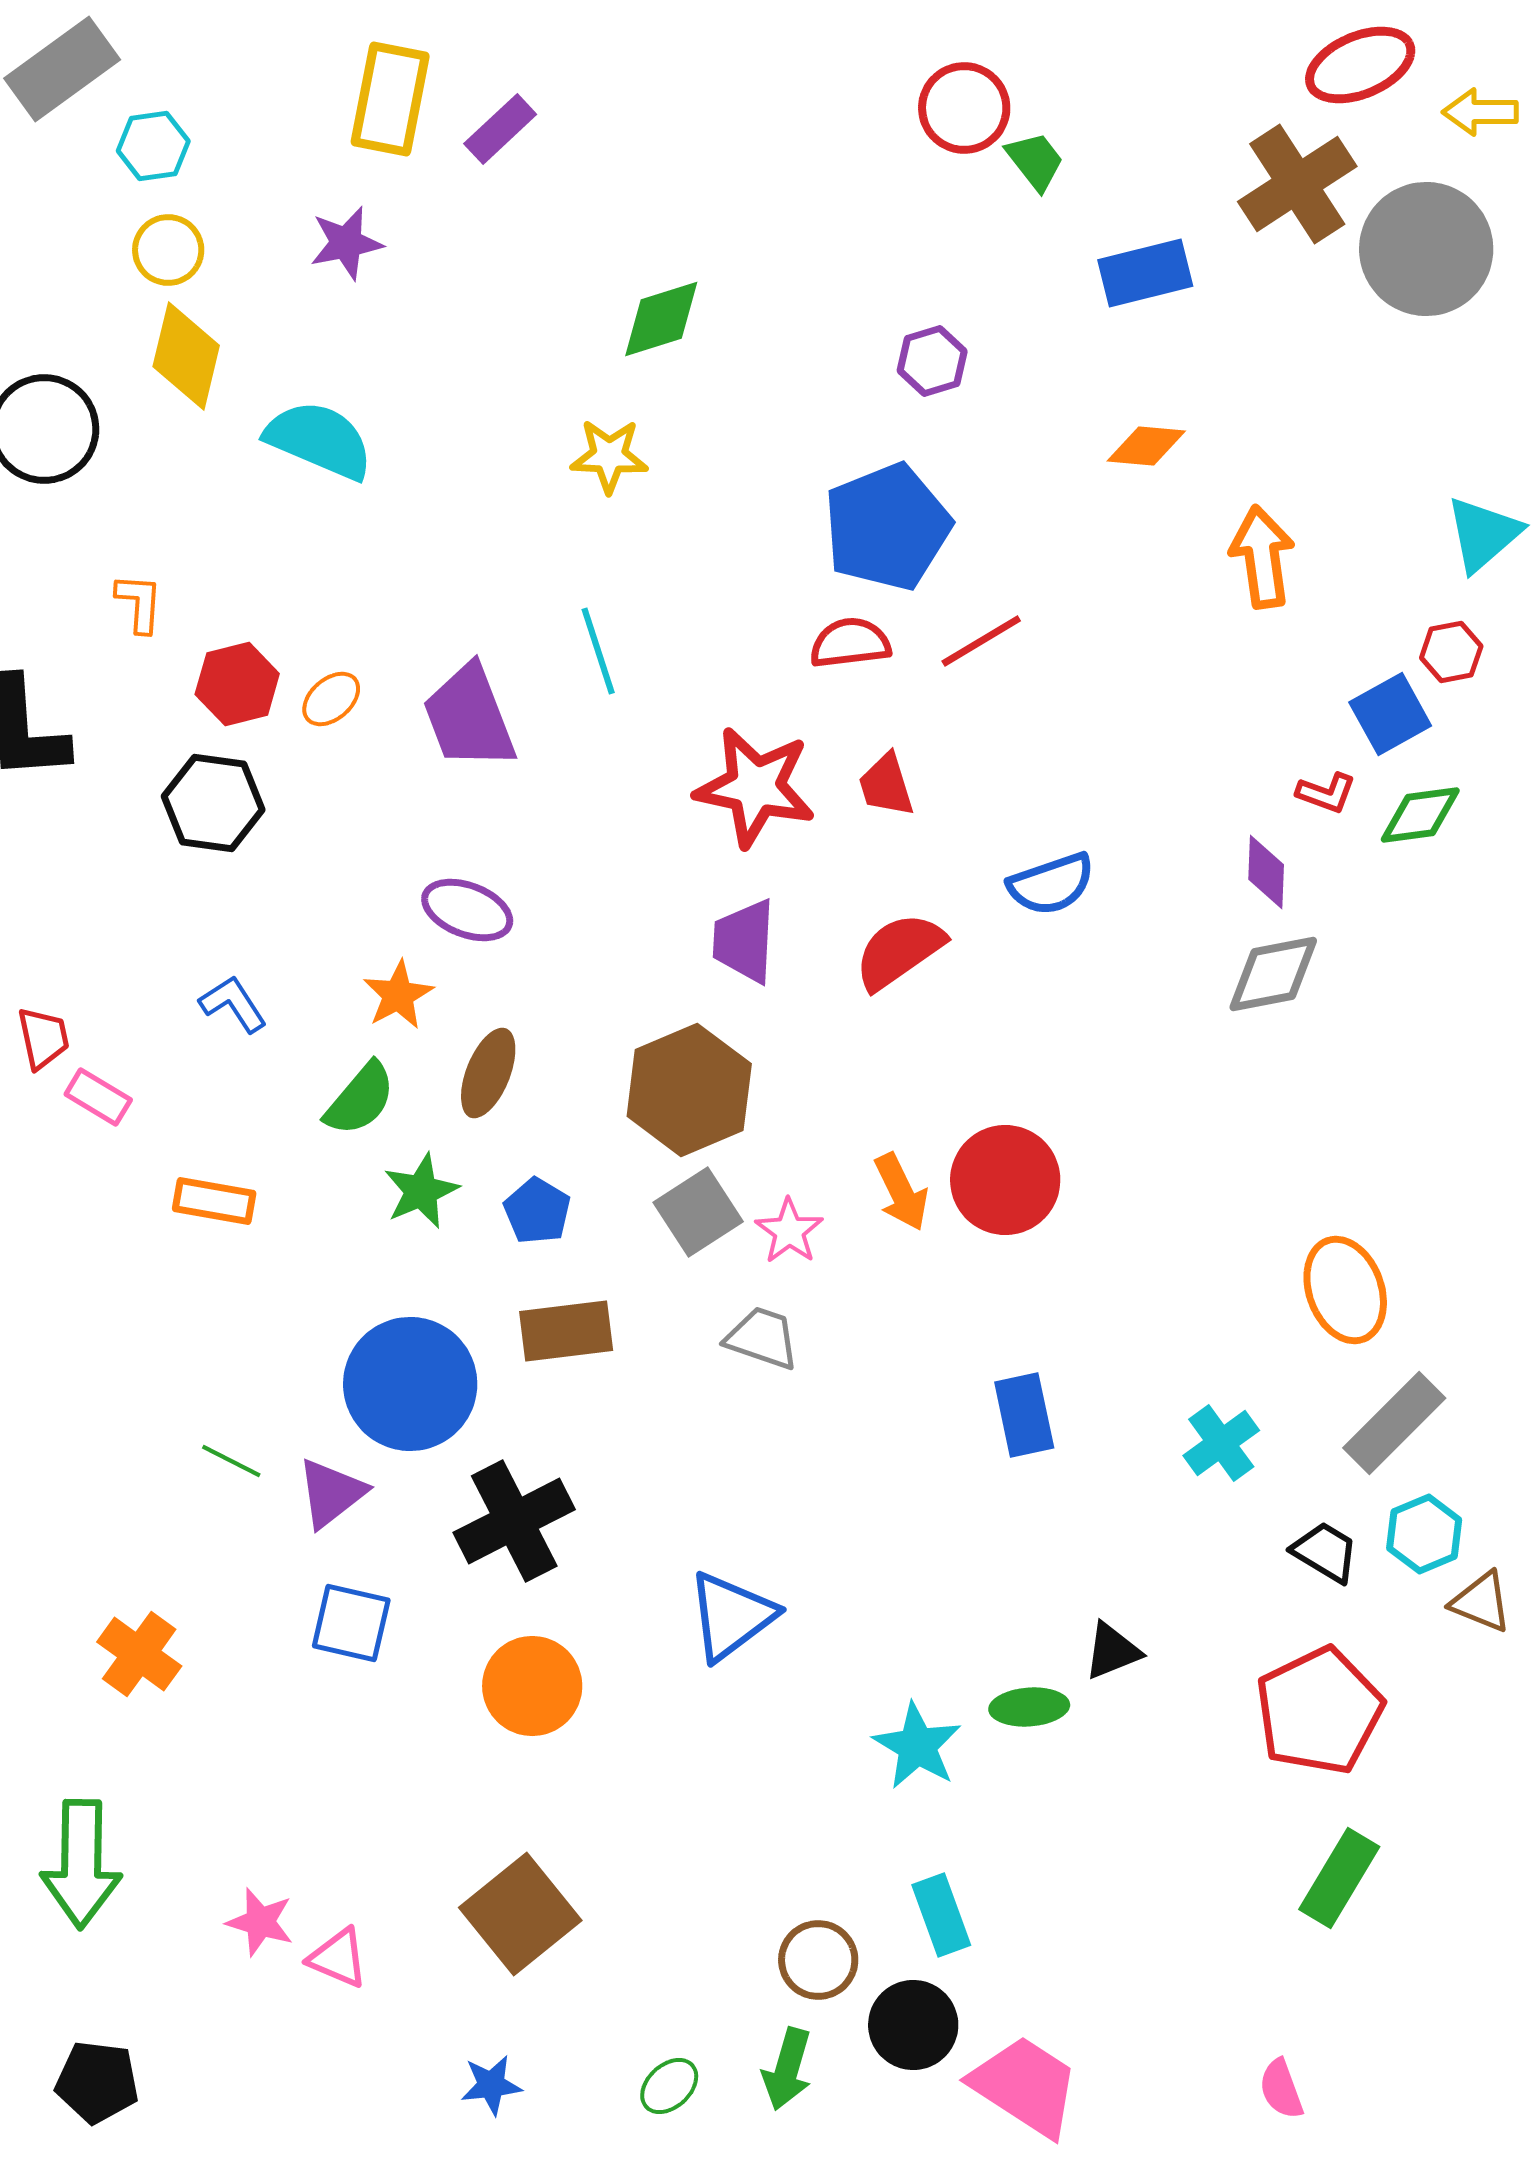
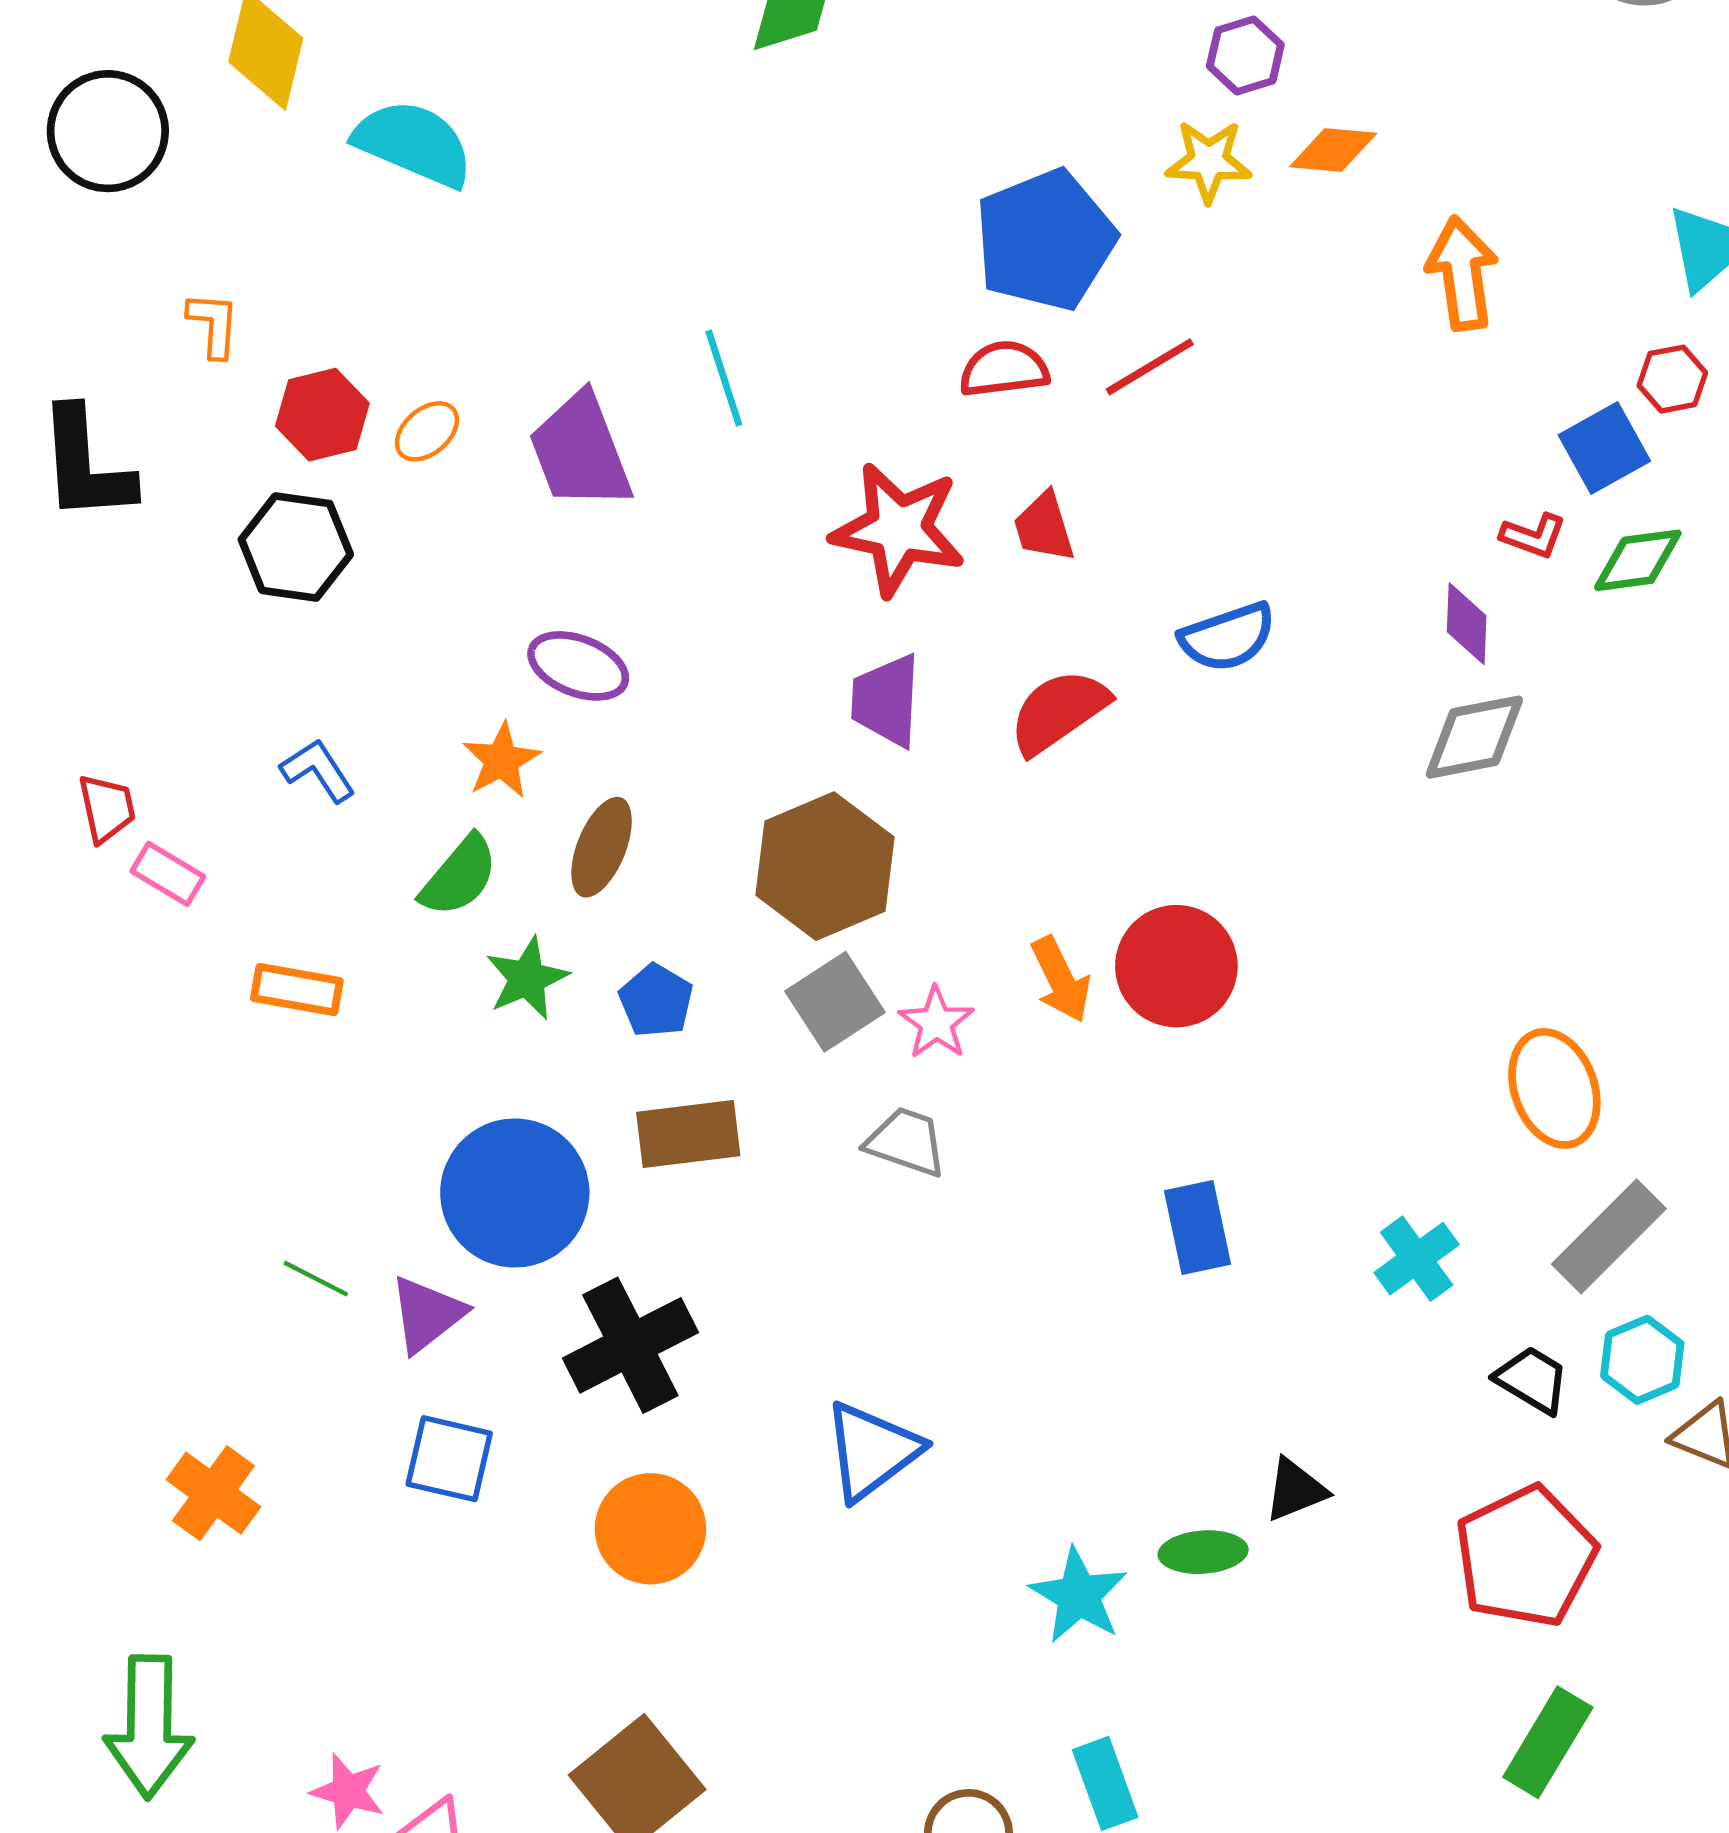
purple hexagon: (932, 361) -> (1245, 56), moved
yellow star: (609, 456) -> (1209, 161), moved

